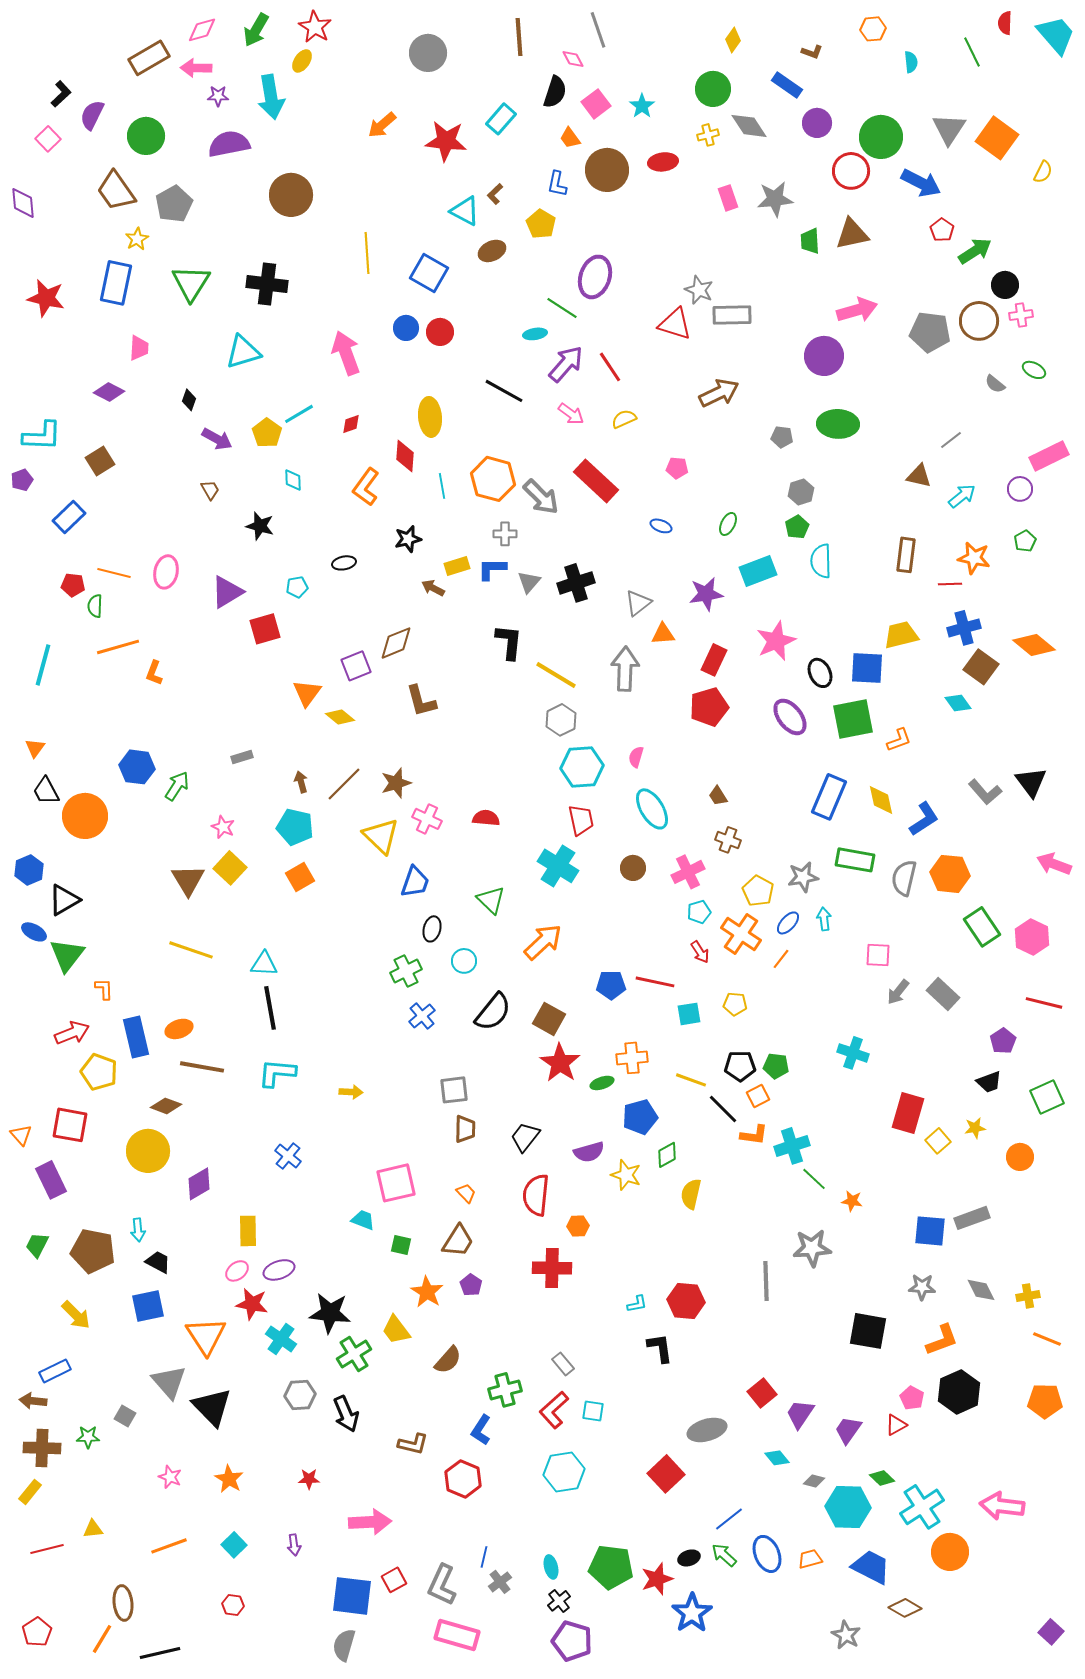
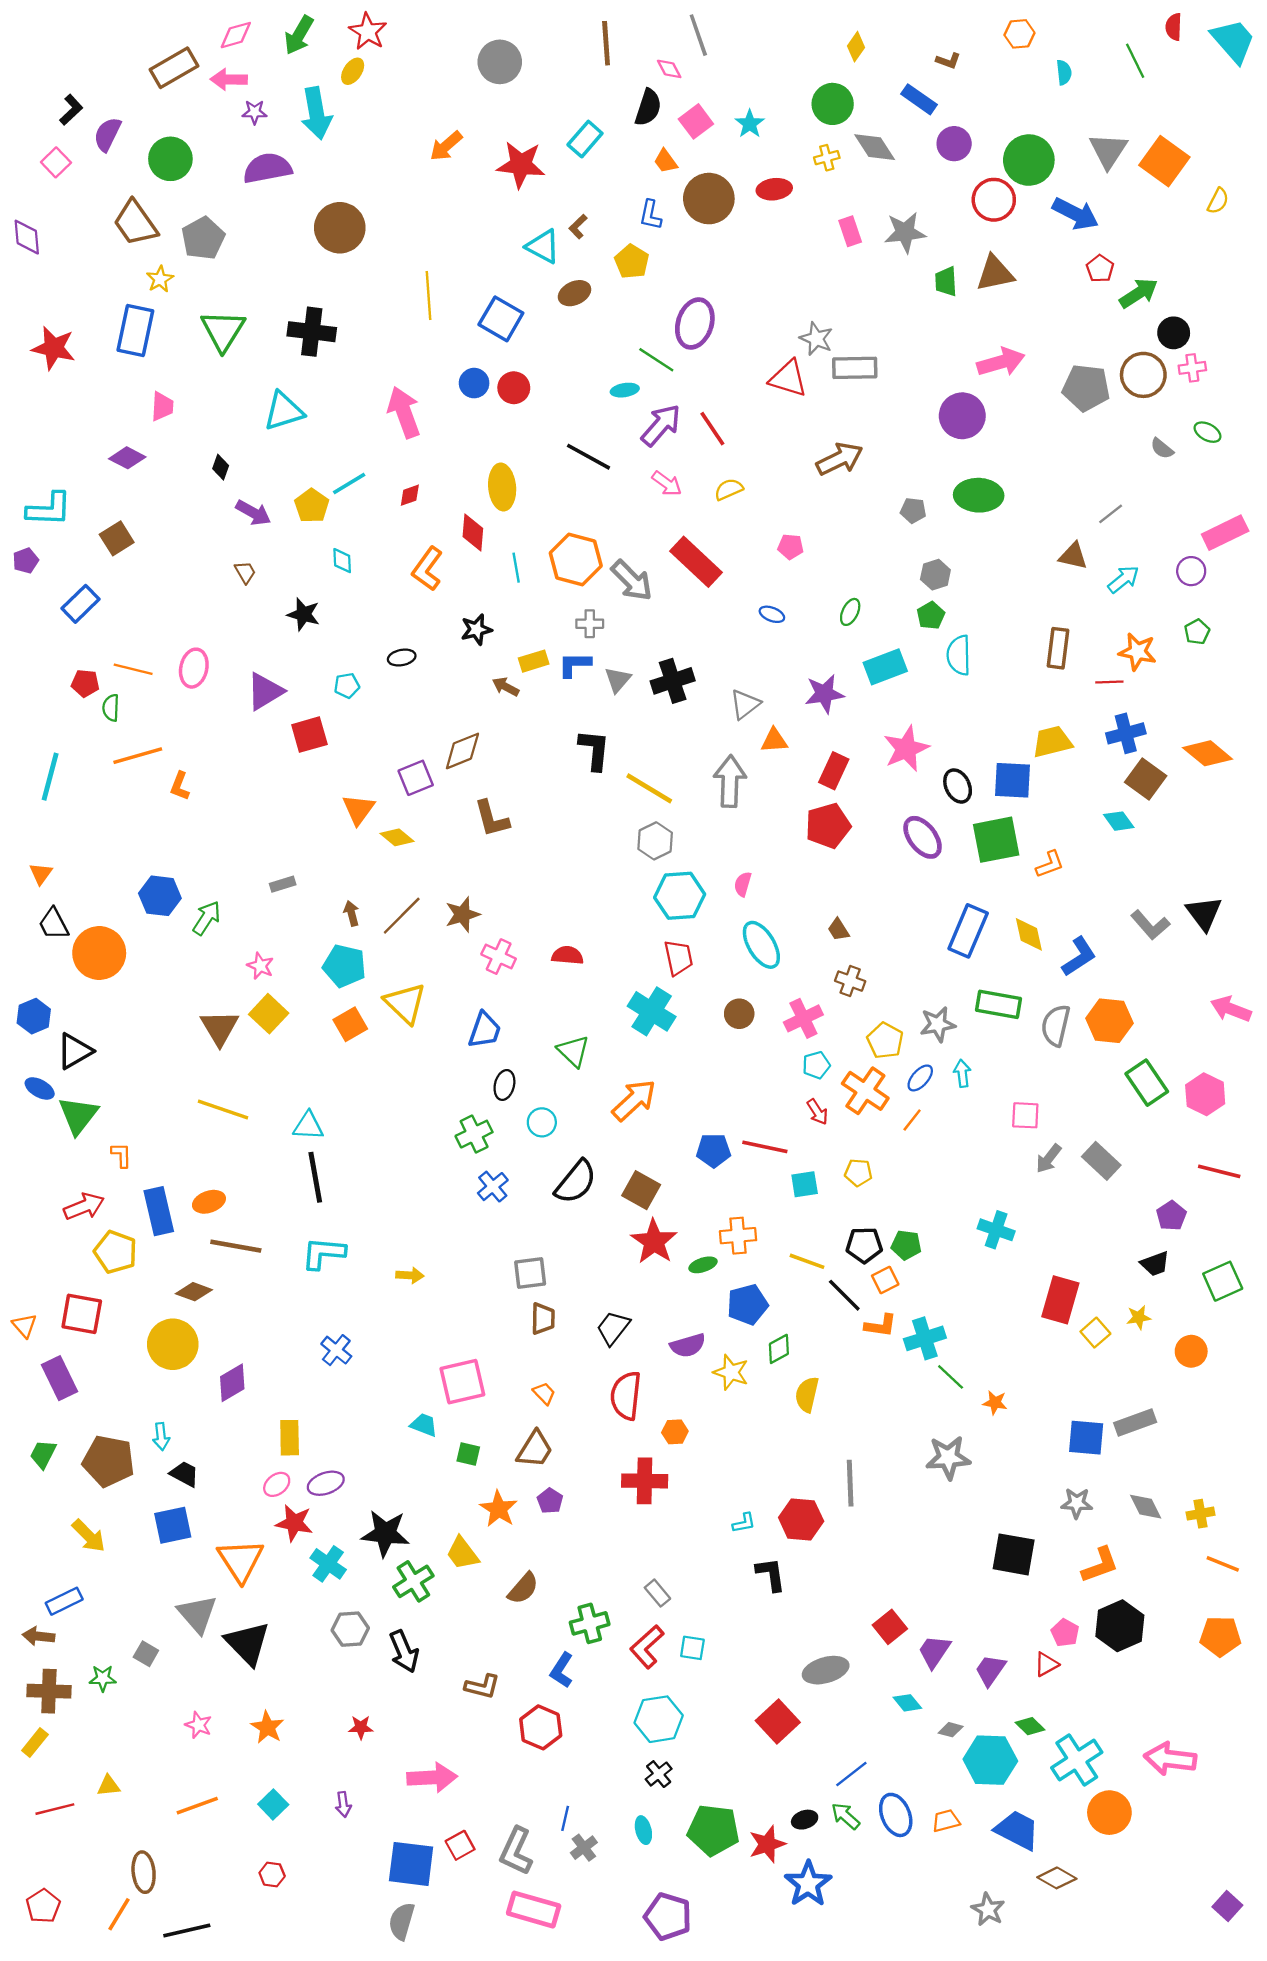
yellow triangle: (381, 836) -> (405, 1003), moved
gray line: (766, 1281) -> (850, 1483), moved
black cross: (559, 1601) -> (659, 1774), moved

